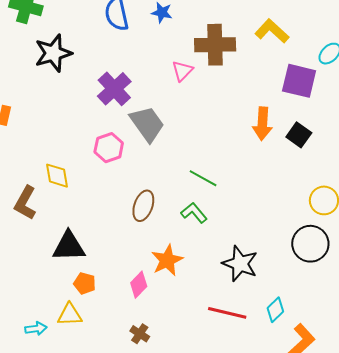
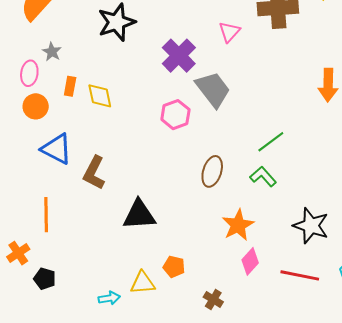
pink triangle: (182, 71) -> (229, 32), moved
yellow diamond: (57, 176) -> (100, 96), moved
green line: (203, 178) -> (271, 142), turned -64
orange pentagon: (85, 283) -> (174, 267), moved
pink diamond: (139, 285) -> (250, 261), moved

